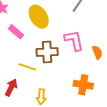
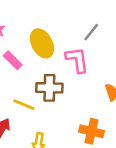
pink L-shape: (74, 40) -> (77, 60), moved

